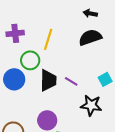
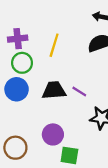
green circle: (30, 60) -> (22, 63), moved
black trapezoid: (48, 80) -> (54, 90), turned -95

